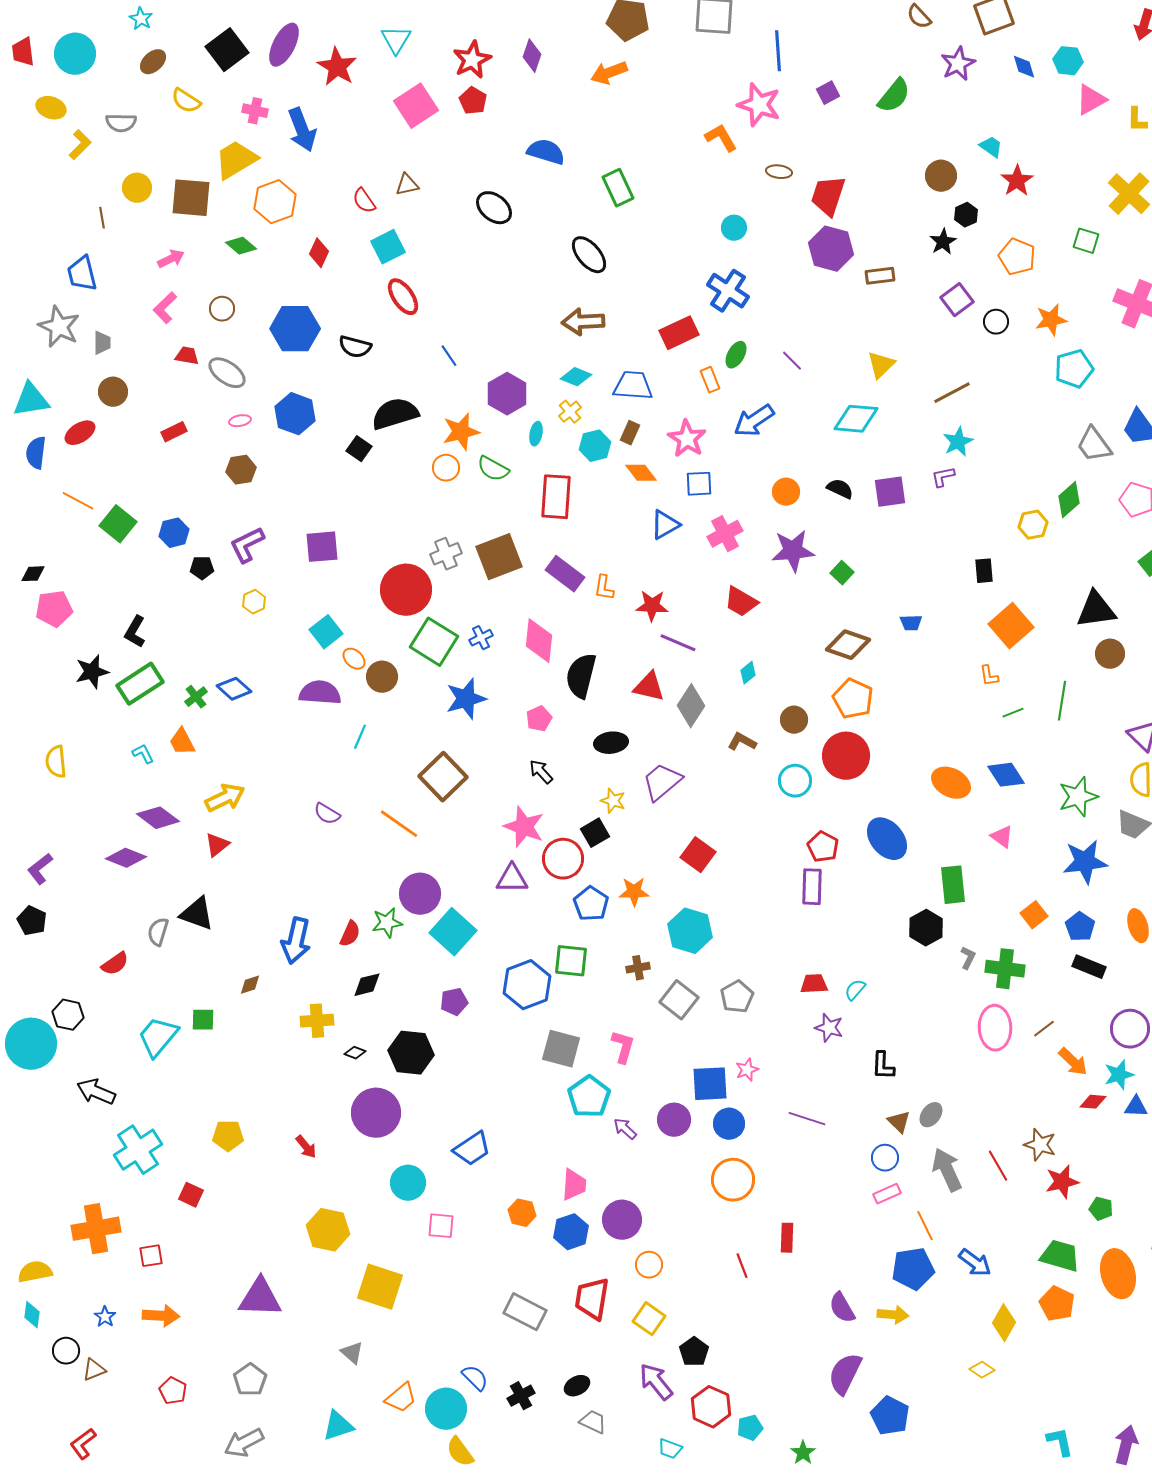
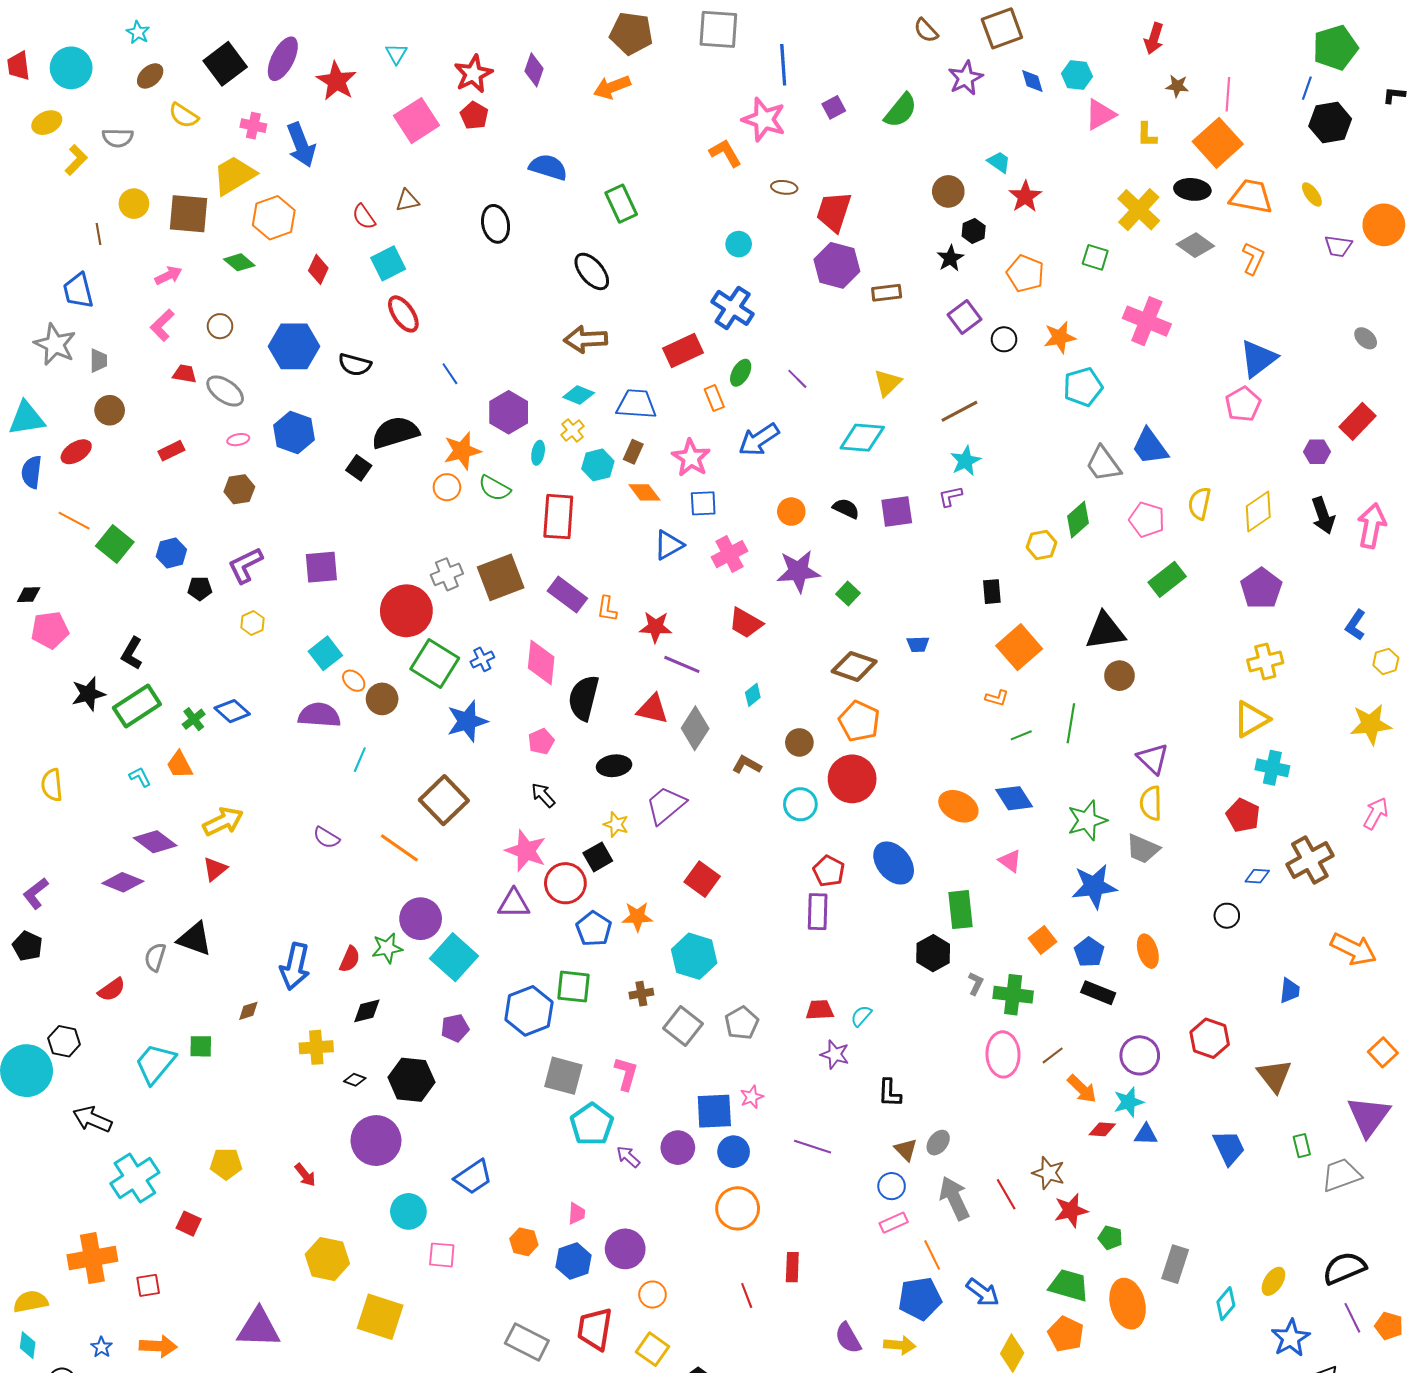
cyan triangle: (396, 40) -> (396, 54), size x0.7
yellow ellipse: (51, 108) -> (47, 123), turned -44
black ellipse: (494, 208) -> (496, 224), turned 39
orange L-shape: (989, 676) -> (997, 698), turned -65
pink trapezoid: (574, 1185) -> (577, 1213), size x0.7

